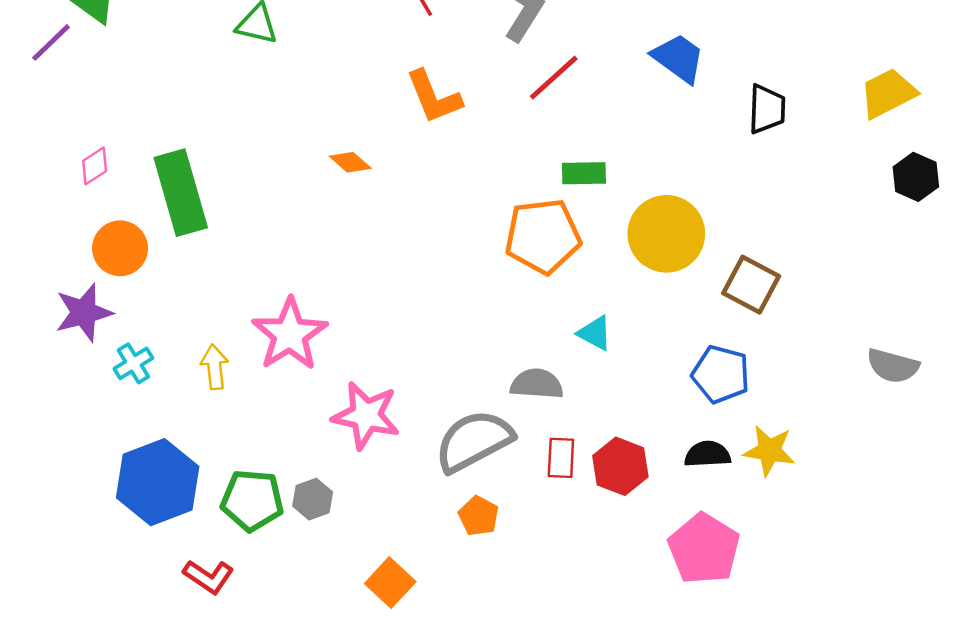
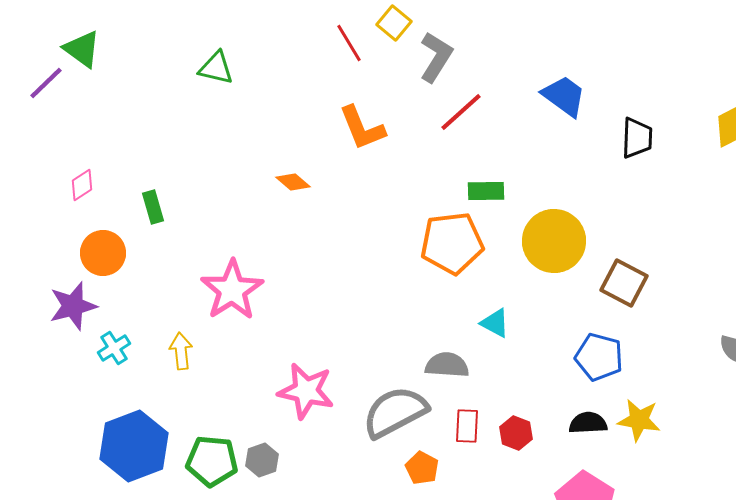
green rectangle: (181, 193) -> (153, 207), size x0.5
pink star: (290, 334) -> (232, 290), moved
red hexagon: (620, 466) -> (516, 433), size x0.7
orange pentagon: (479, 516) -> (422, 468), moved

